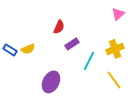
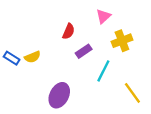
pink triangle: (118, 14) -> (103, 16), moved
yellow cross: (115, 49) -> (122, 41), moved

